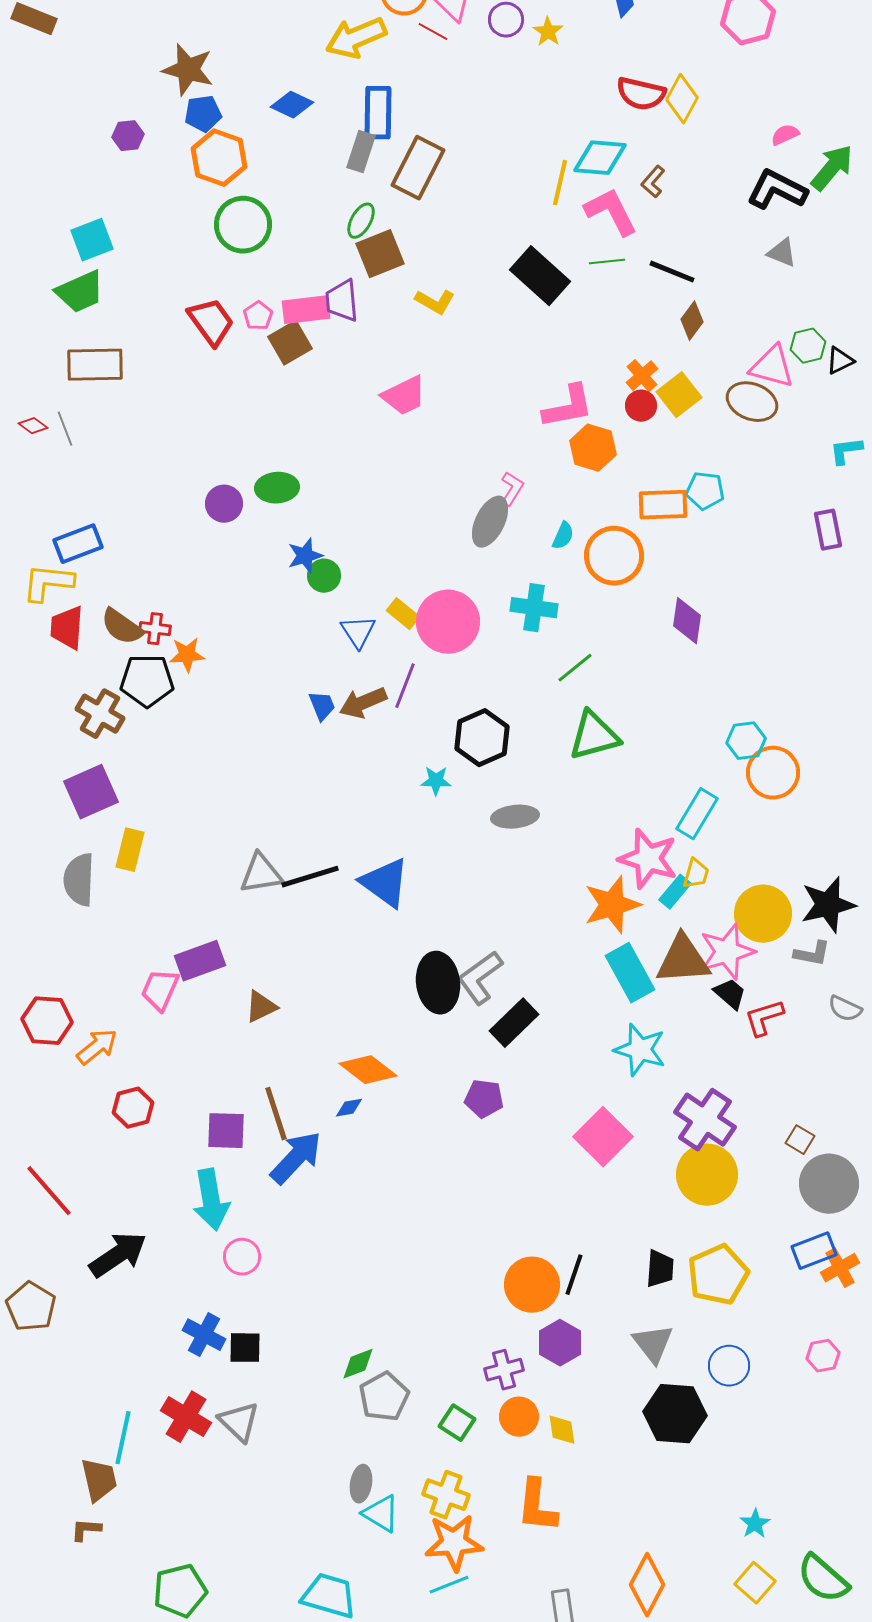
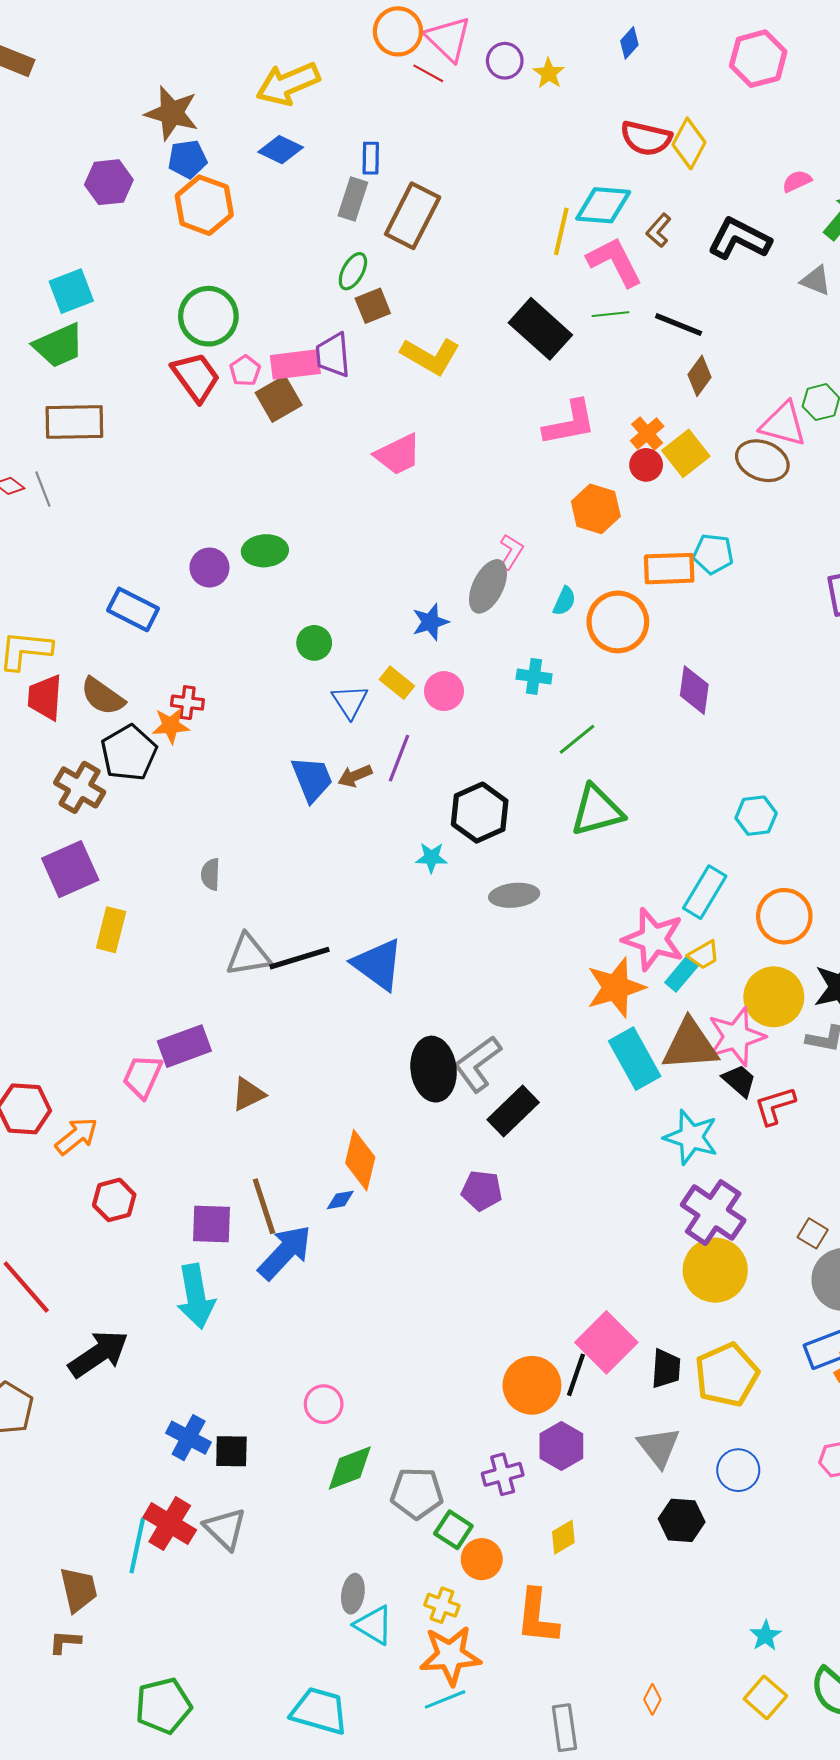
yellow arrow: (356, 38) -> (288, 84), moved
blue rectangle: (378, 113) -> (371, 158), size x0.6
purple hexagon: (128, 136) -> (109, 182), size x1.4
black L-shape: (777, 190) -> (739, 239), moved
green circle: (243, 225) -> (208, 316), moved
gray triangle: (782, 253) -> (816, 281), moved
brown square: (380, 254) -> (373, 306), size x0.7
yellow L-shape: (435, 302) -> (430, 356), size x1.4
pink L-shape: (568, 407) -> (570, 423), moved
blue rectangle: (78, 544) -> (133, 609), moved, turned 48
blue star: (305, 556) -> (430, 622), moved
cyan cross: (534, 608) -> (534, 676), size x0.7
pink circle: (448, 622) -> (444, 691), size x0.6
red cross: (155, 629) -> (187, 703), moved
black pentagon: (147, 681) -> (129, 753), turned -30
brown arrow: (363, 703) -> (355, 776), size x0.7
blue trapezoid: (322, 706) -> (312, 779), size x1.5
orange circle: (773, 773) -> (784, 916), moved
yellow trapezoid: (696, 874) -> (704, 955), turned 44
gray semicircle: (79, 880) -> (210, 874), moved, size x0.6
cyan star: (640, 1050) -> (691, 1137), moved
orange diamond: (368, 1070) -> (360, 1160), turned 66
pink square: (603, 1137) -> (606, 1342), moved
pink circle: (242, 1257) -> (324, 1404), moved
green diamond: (358, 1364) -> (350, 1468), size x1.4
gray pentagon: (384, 1397) -> (417, 1493), moved, turned 30
black hexagon: (675, 1414) -> (682, 1520), size x0.7
orange circle: (519, 1417) -> (482, 1559), moved
yellow diamond: (562, 1430) -> (563, 1537), turned 68
cyan line: (123, 1438) -> (137, 1546), moved
yellow cross: (446, 1495) -> (442, 1605), size x0.7
orange diamond: (647, 1585) -> (652, 1699), size x0.5

